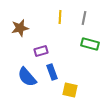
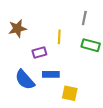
yellow line: (60, 17) -> (59, 37), moved
blue rectangle: (52, 72) -> (51, 74), turned -70

